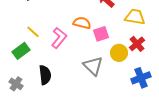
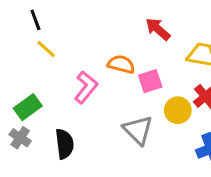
yellow line: (33, 32) -> (46, 49), moved
gray cross: (16, 84) -> (20, 138), moved

